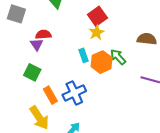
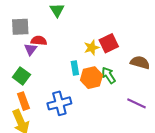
gray square: (16, 14) -> (20, 27), moved, turned -30
red square: (97, 16) -> (109, 43), moved
orange rectangle: (50, 95) -> (23, 101), moved

